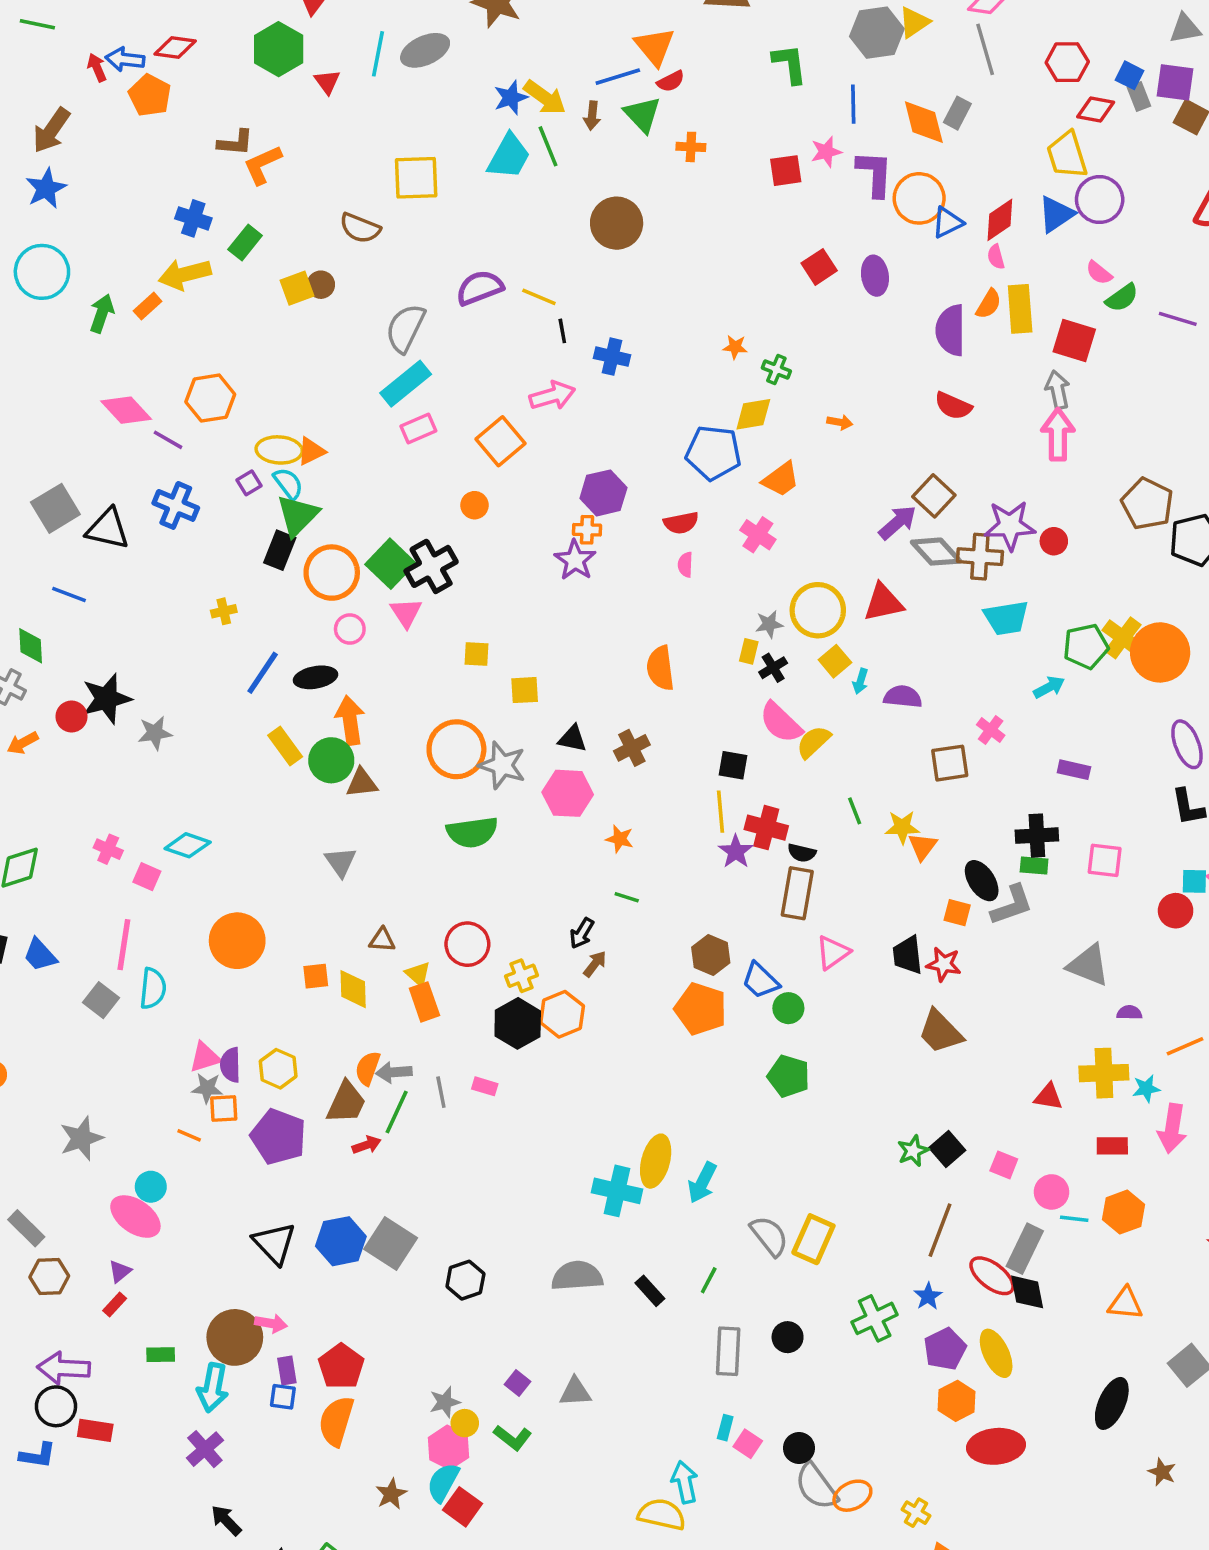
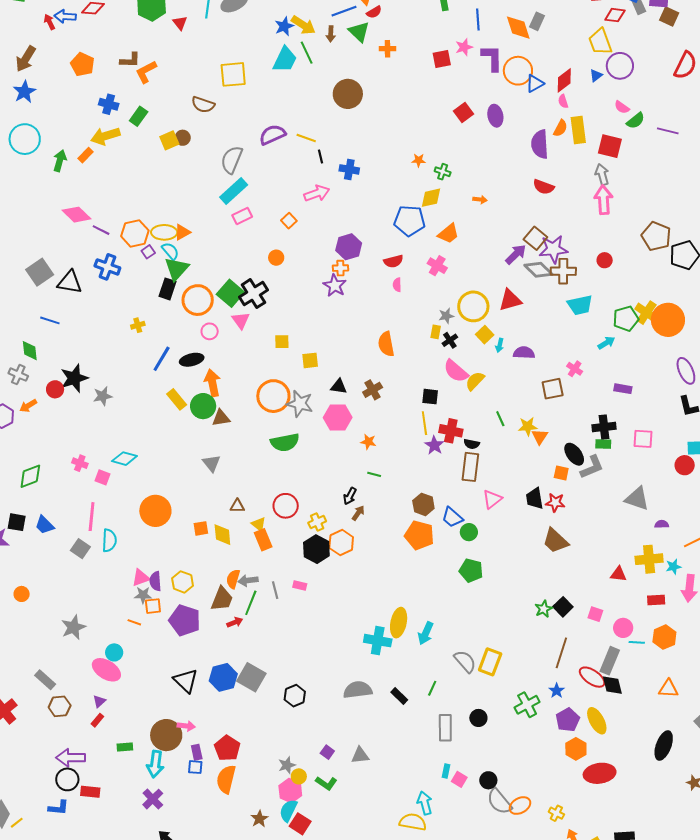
orange pentagon: (150, 95) -> (82, 64), moved
blue triangle: (1056, 214) -> (596, 75), size x0.6
orange hexagon: (210, 398) -> (135, 233), moved
orange square: (501, 441) -> (289, 221), size x0.6
purple star: (1010, 525) -> (553, 249), moved

